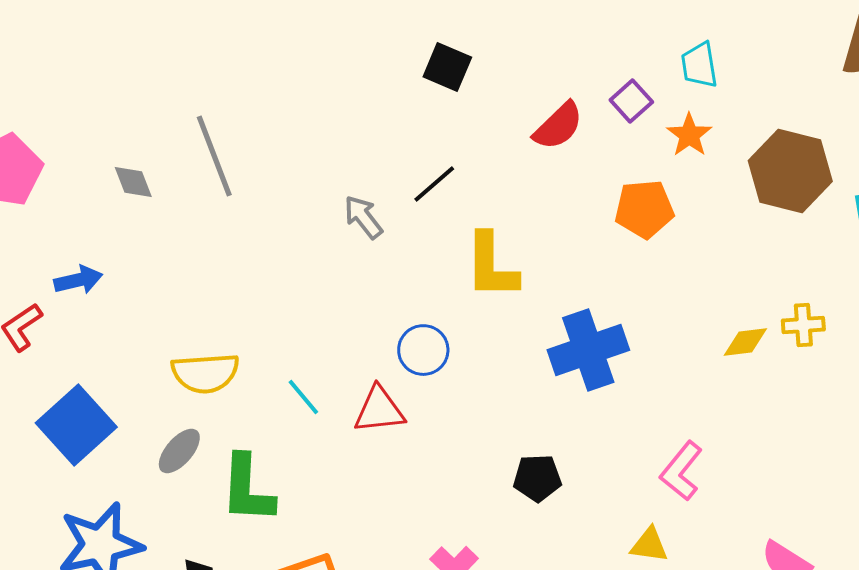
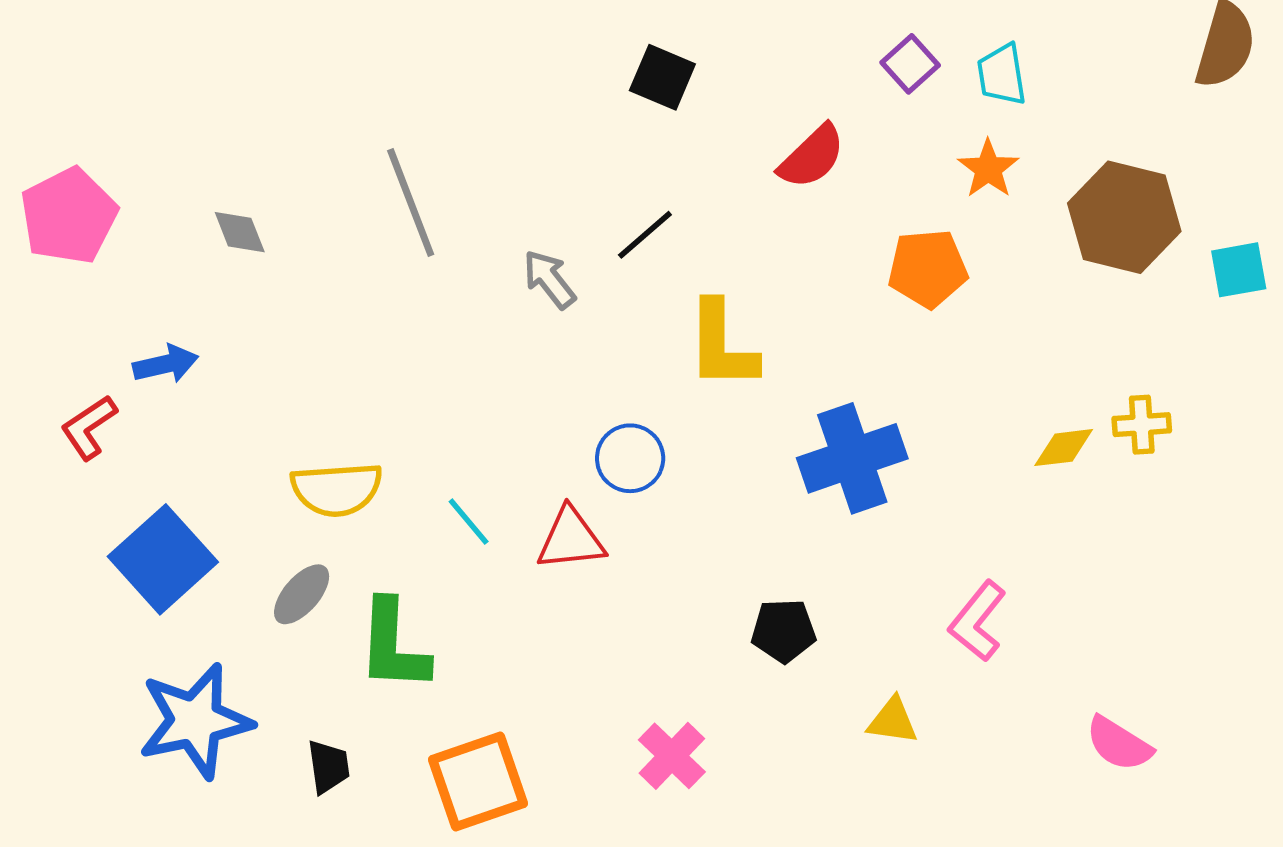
purple square: (631, 101) -> (910, 64), moved
gray line: (214, 156) -> (411, 202), moved
yellow triangle: (649, 545) -> (893, 721), moved

